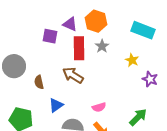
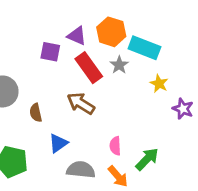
cyan rectangle: (143, 30) -> (144, 48), moved
red rectangle: (79, 48) -> (89, 68), turned -35
pink semicircle: (99, 107) -> (115, 146), turned 104
green arrow: (138, 117) -> (147, 159), moved

